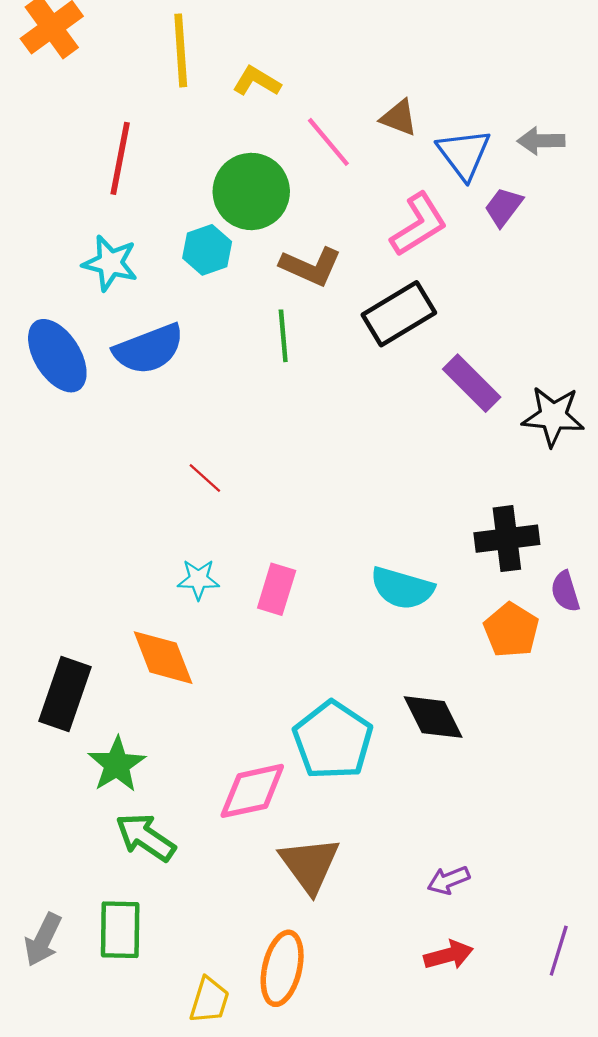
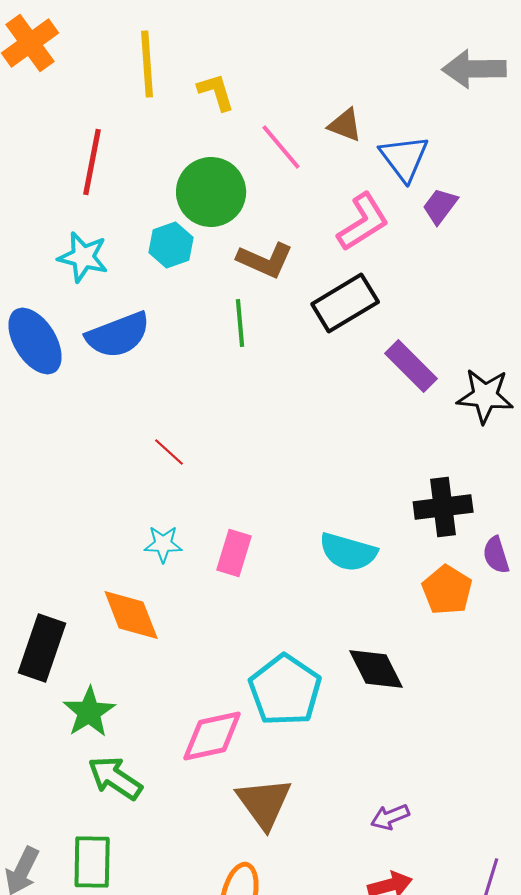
yellow L-shape: (257, 81) -> (216, 92), turned 42
gray arrow: (541, 141) -> (474, 69), moved, size x1.5

